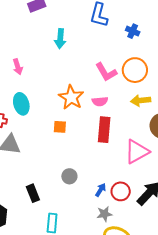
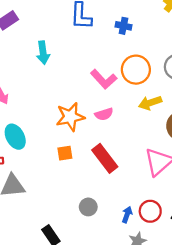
orange star: (71, 97) -> (70, 117), turned -30
red rectangle: (104, 130) -> (105, 158), moved, turned -30

